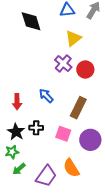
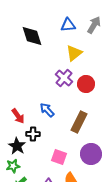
red arrow: (17, 102) -> (18, 116), turned -35
black cross: (36, 128) -> (33, 134), moved
pink square: (63, 134) -> (59, 157), moved

